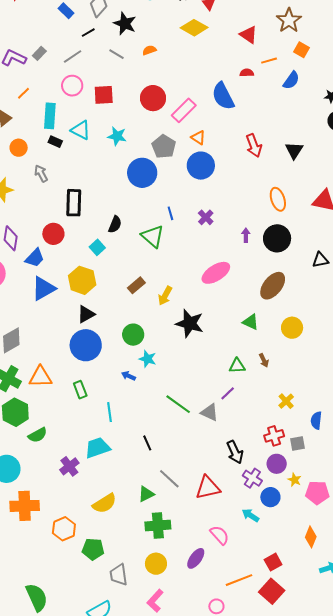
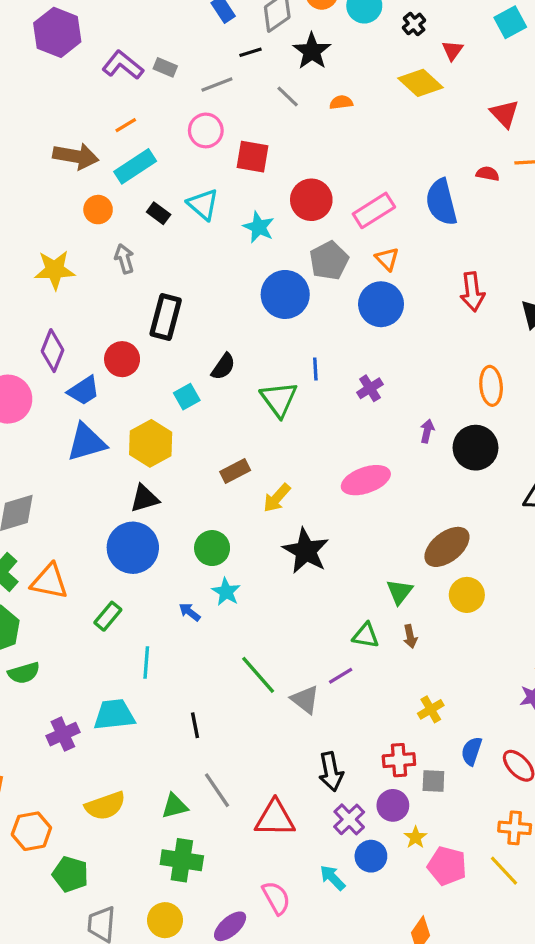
gray rectangle: (39, 53) -> (165, 67), turned 56
red circle: (153, 98) -> (311, 200), moved
cyan rectangle: (50, 116) -> (135, 166), moved, turned 40
brown ellipse: (273, 286) -> (447, 547), moved
green triangle: (251, 322) -> (400, 592), moved, turned 30
green rectangle: (80, 390) -> (108, 616), turned 48

